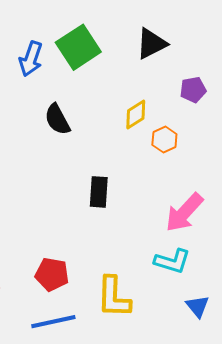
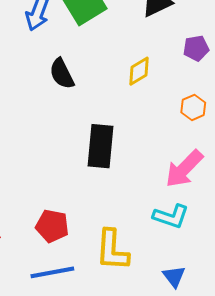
orange hexagon: (164, 139) -> (193, 107), moved
black rectangle: (99, 192) -> (101, 146), size x1.4
blue triangle: (198, 306) -> (174, 276), moved

